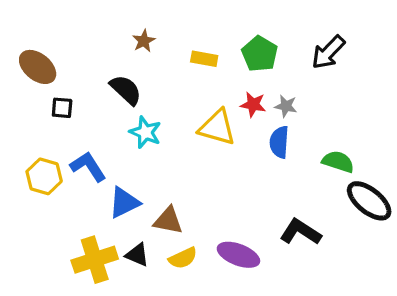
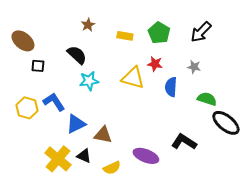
gray star: (286, 106) -> (194, 67), moved
cyan star: (145, 132) -> (89, 81), turned -30
yellow semicircle: (183, 258) -> (112, 168), moved
yellow cross: (95, 260) -> (58, 159), turned -32

